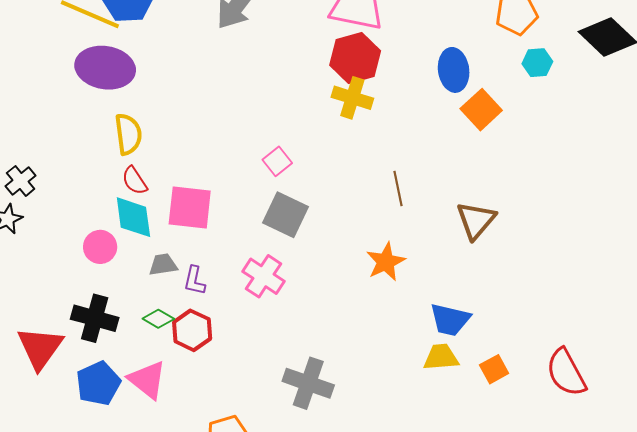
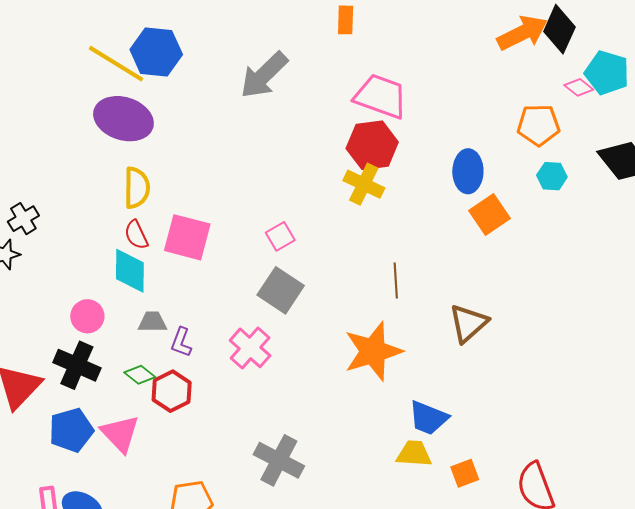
pink square: (190, 208) -> (187, 237), moved
pink circle: (100, 247) -> (87, 316), moved
orange star: (386, 262) -> (373, 351), size x1.5

